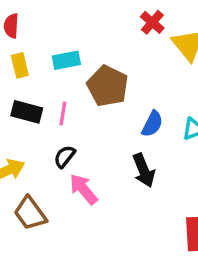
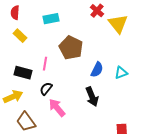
cyan rectangle: (66, 60) -> (51, 19), moved
yellow rectangle: (20, 65) -> (20, 36), turned -32
black rectangle: (27, 112) -> (23, 73), moved

